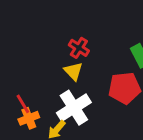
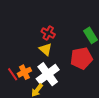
orange cross: (29, 118) -> (24, 72), moved

